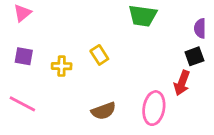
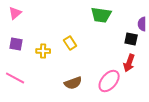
black square: (194, 56) -> (131, 39), moved, turned 32
pink ellipse: (154, 108) -> (109, 81), turned 30

